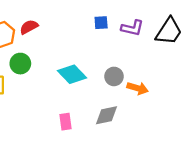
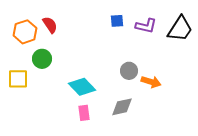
red semicircle: (29, 27) -> (50, 25), turned 84
cyan diamond: (72, 74) -> (82, 87), moved

